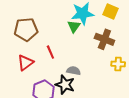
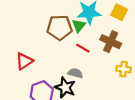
brown pentagon: (26, 29) -> (60, 28), moved
red line: (50, 52) -> (83, 48), moved, turned -40

